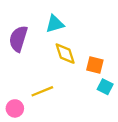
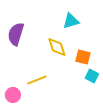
cyan triangle: (55, 24) -> (71, 21), moved

